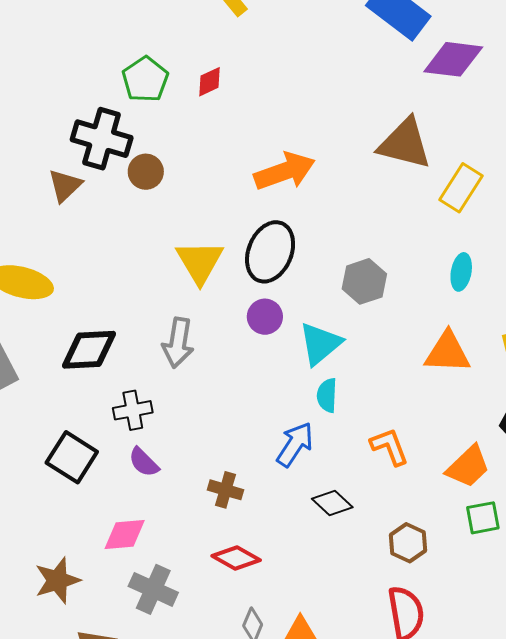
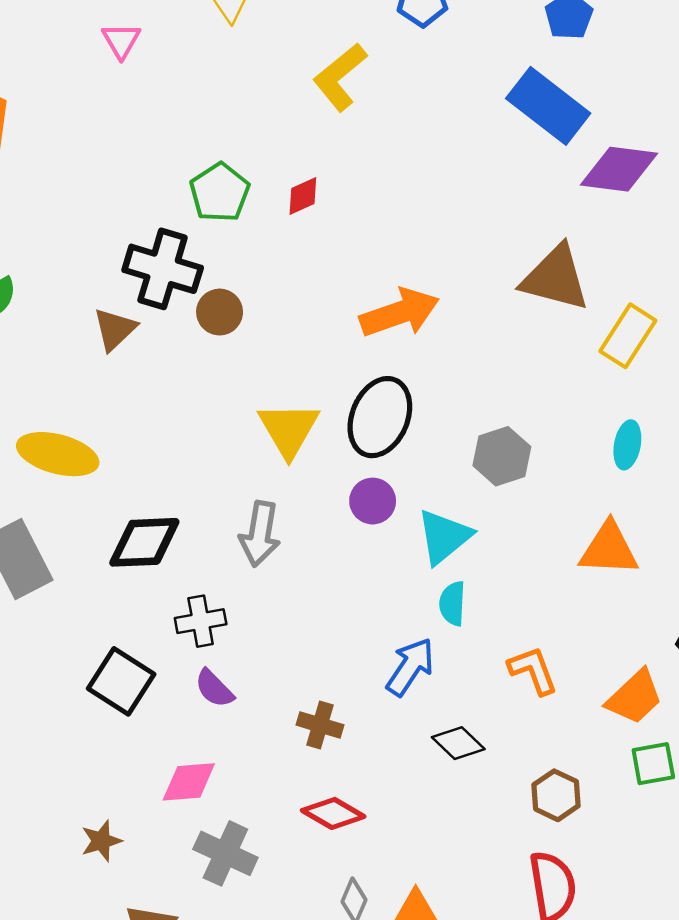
brown star: (57, 580) -> (101, 841), size x0.7

